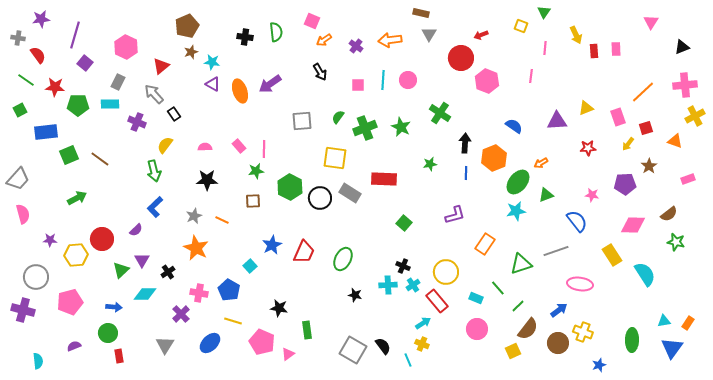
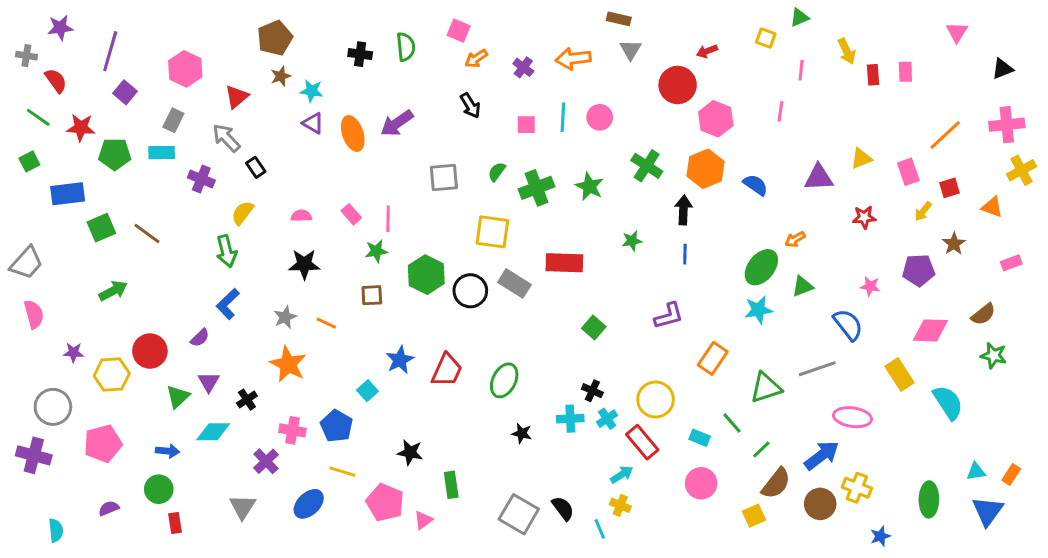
green triangle: (544, 12) -> (800, 17), turned 32
orange hexagon: (494, 158) -> (706, 169), moved
blue arrow: (559, 310) -> (822, 455), size x1.4

